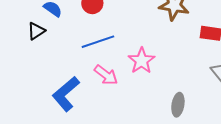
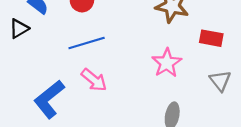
pink star: (142, 61) -> (167, 63), moved

